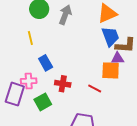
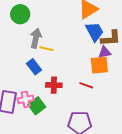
gray arrow: (65, 15) -> (36, 38), moved
yellow line: (30, 38) -> (46, 49), moved, turned -56
pink cross: (29, 81) -> (26, 99), moved

